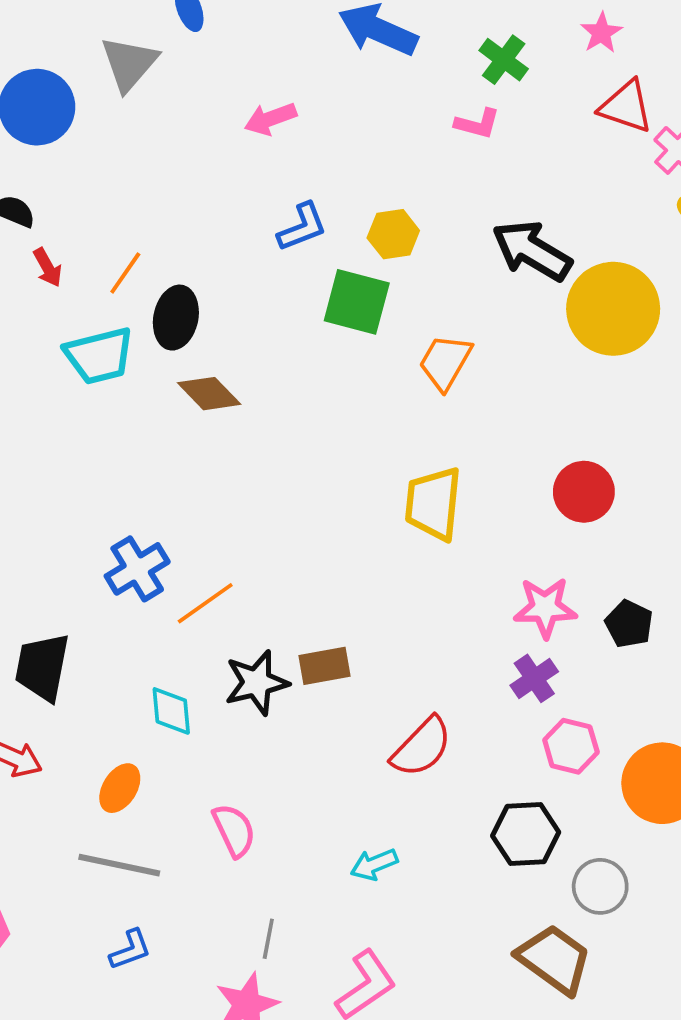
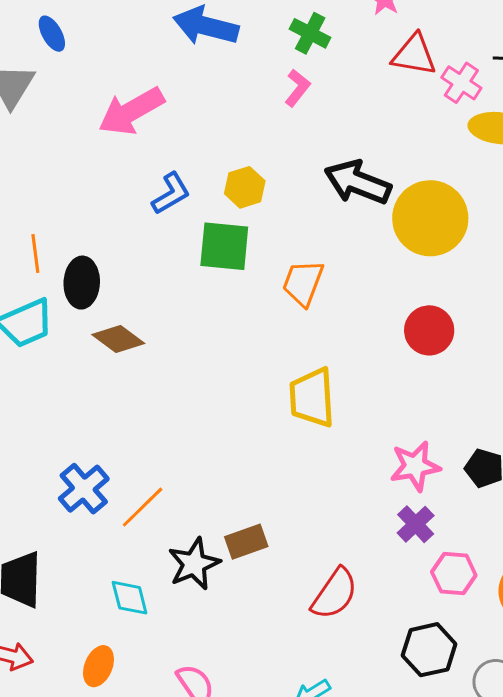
pink arrow: (270, 119) -> (131, 111), size x1.6
pink L-shape: (477, 124) -> (297, 88), turned -57
orange line: (125, 273) -> (35, 254), turned -33
red circle: (584, 492) -> (429, 330), moved

